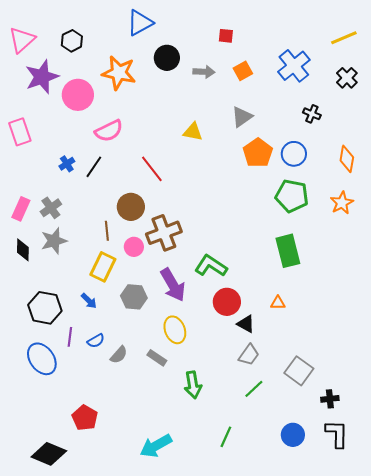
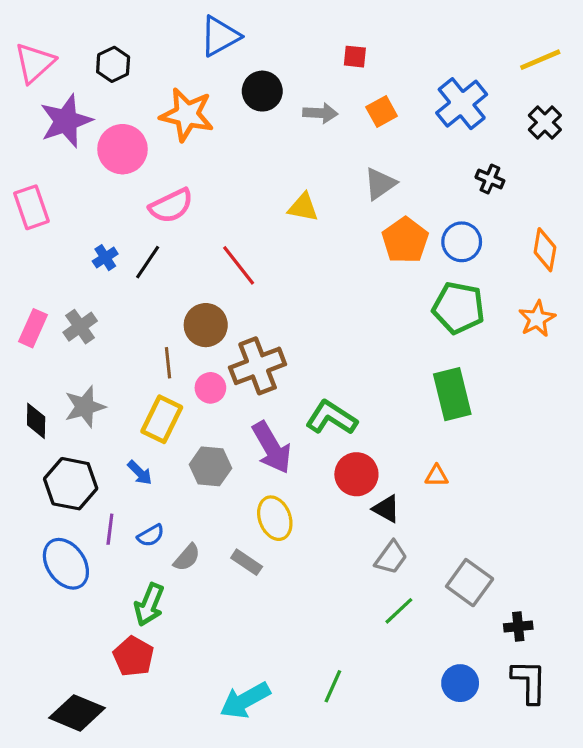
gray star: (54, 241) -> (85, 407), moved
black diamond: (23, 250) -> (36, 421), moved
green arrow: (193, 385) -> (149, 605), moved, turned 32
green line: (226, 437) -> (333, 686), moved

